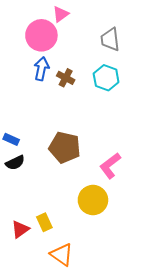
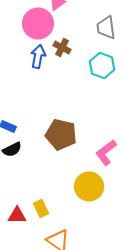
brown cross: (66, 78) -> (62, 47), moved
red triangle: (20, 229) -> (17, 215), turned 36

